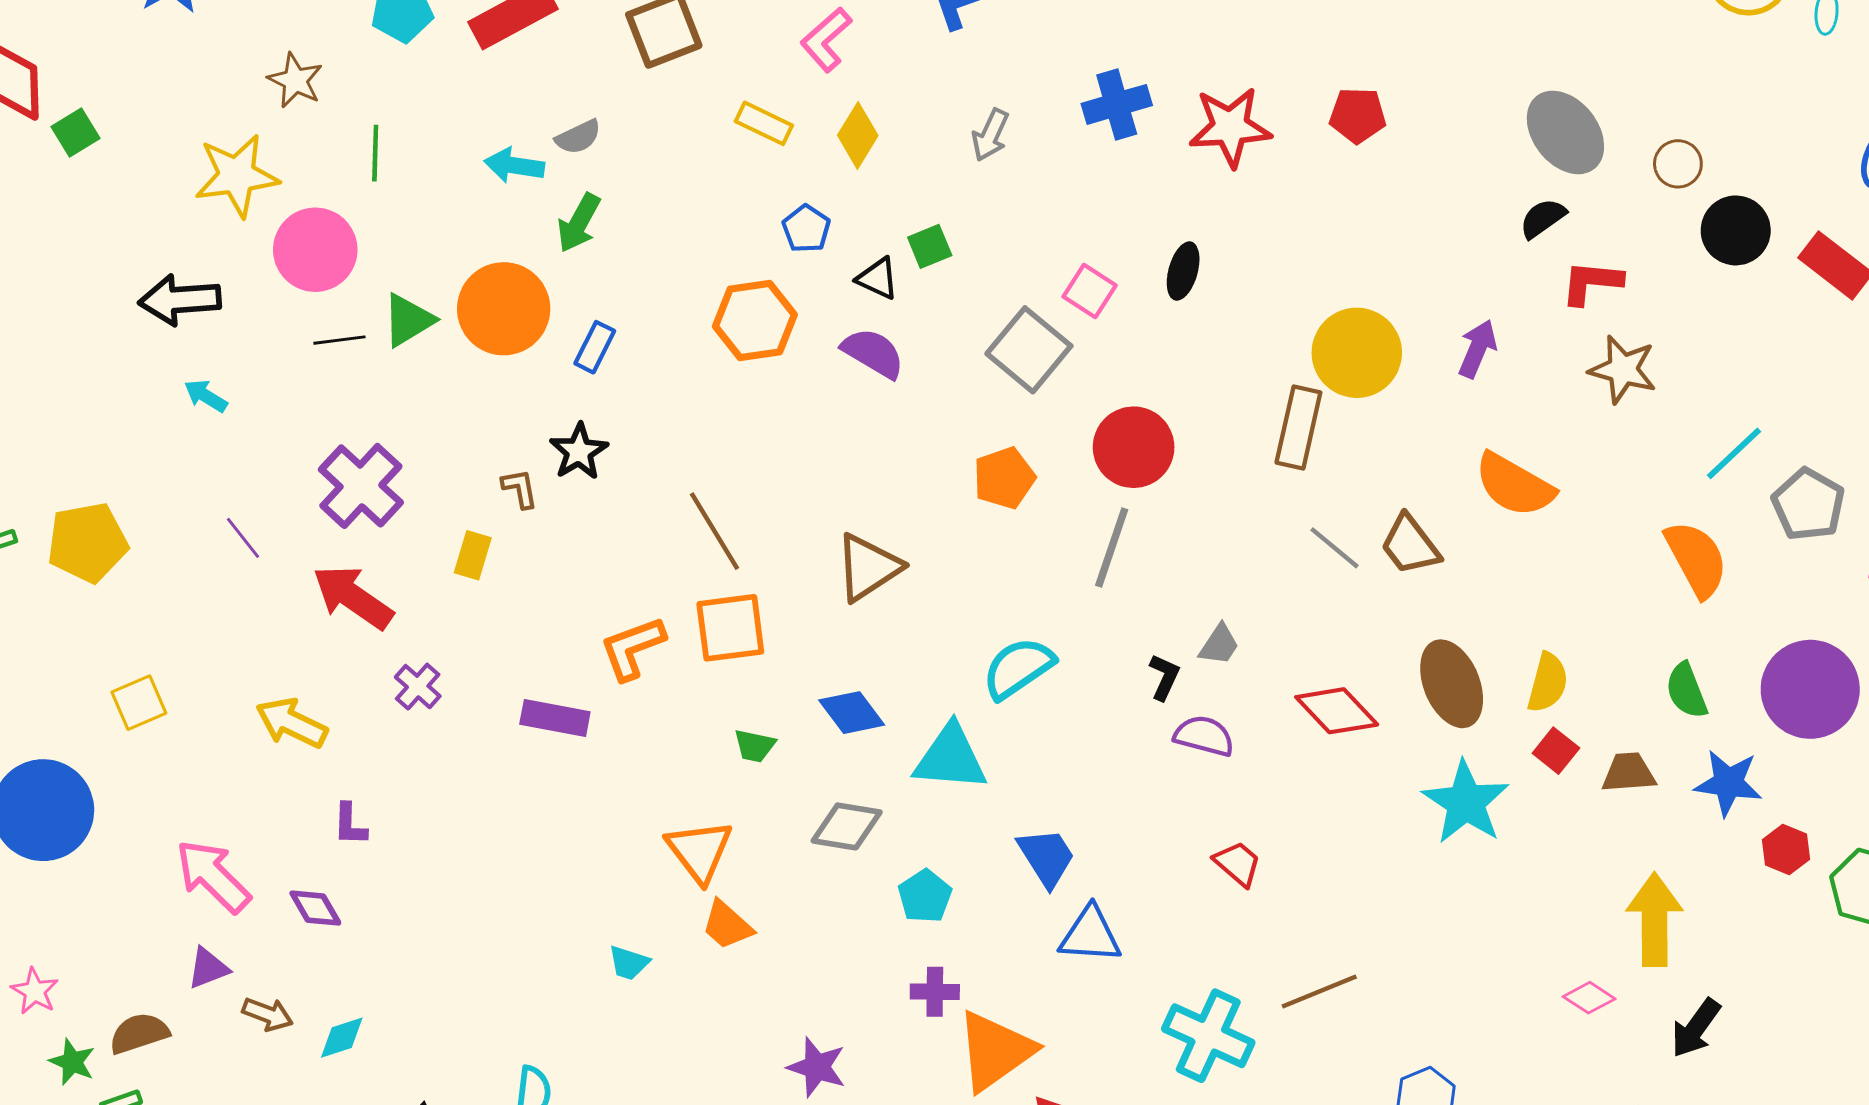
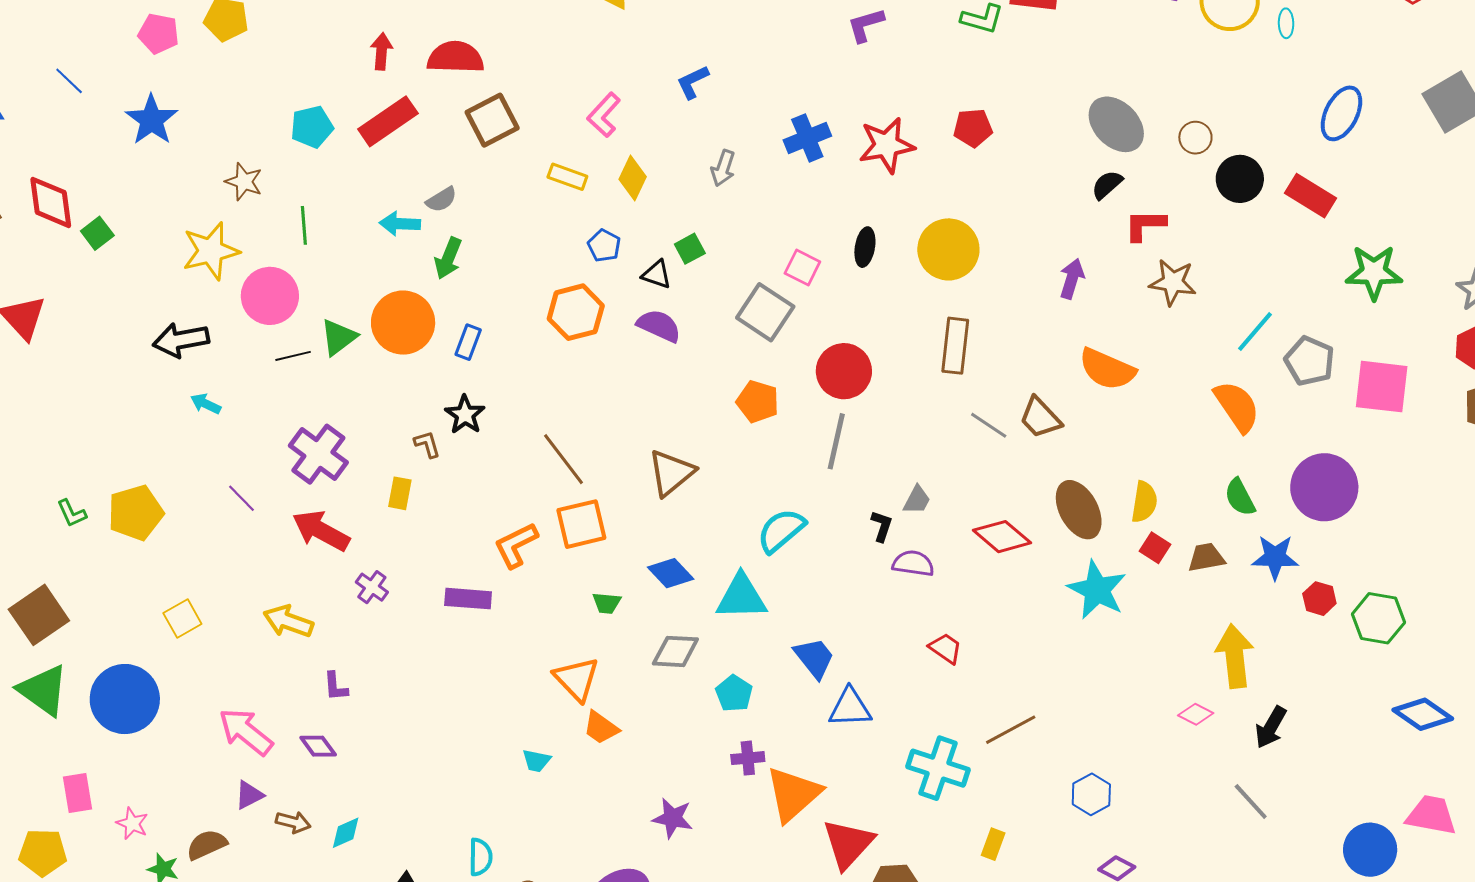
yellow circle: (1357, 353) -> (948, 249), moved
orange pentagon: (1004, 478) -> (758, 402), turned -30

